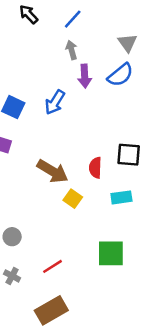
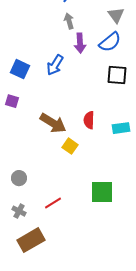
black square: (129, 155) -> (117, 75), moved
cyan rectangle: (121, 197) -> (121, 128), moved
brown rectangle: (51, 310) -> (31, 240), moved

